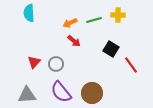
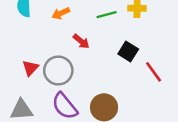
orange arrow: (70, 23) -> (61, 13), moved
gray circle: (56, 64) -> (58, 71), size x1.5

